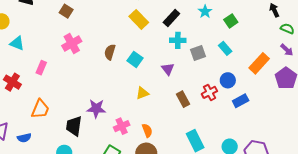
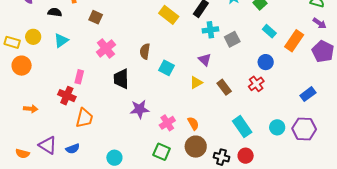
cyan triangle: (17, 43) -> (61, 40), moved, turned -49
cyan rectangle: (225, 48) -> (269, 31), moved
cyan square: (135, 59) -> (167, 68), moved
red cross: (12, 82) -> (67, 96), moved
red cross: (209, 92) -> (256, 84), moved
yellow triangle: (142, 93) -> (196, 83), moved
blue rectangle: (241, 101) -> (308, 94), moved
black trapezoid: (74, 126) -> (121, 79), moved

